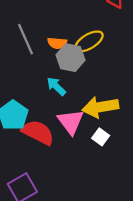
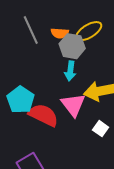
cyan arrow: (56, 86) -> (70, 71), moved, turned -126
white square: (101, 137) -> (101, 129), moved

